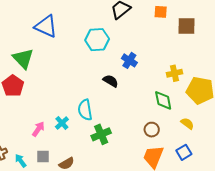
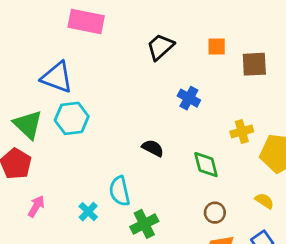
cyan hexagon: (97, 40) -> (72, 118), moved
blue cross: (129, 60) -> (189, 98), moved
green diamond: (163, 100) -> (206, 165), moved
pink arrow: (38, 129) -> (36, 206), moved

